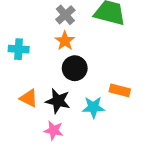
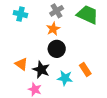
cyan cross: (19, 49) -> (20, 14), moved
orange rectangle: (120, 90) -> (85, 70), turned 32

